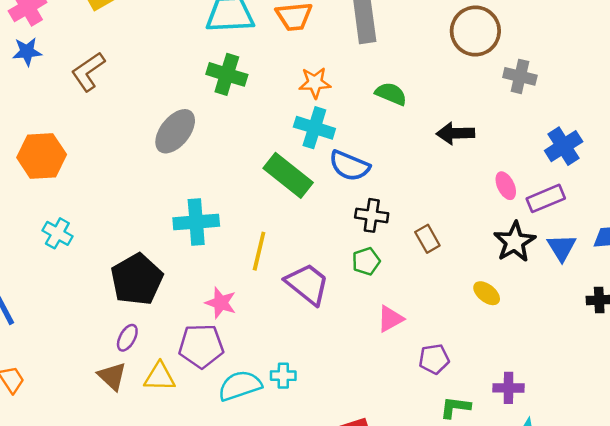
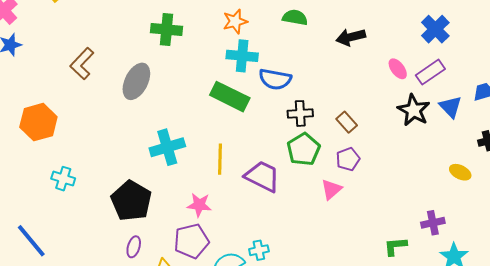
brown L-shape: (88, 72) -> (82, 64), moved
green pentagon: (366, 261) -> (303, 149), size x1.5
yellow ellipse: (487, 293) -> (460, 172), moved
purple pentagon: (434, 359) -> (348, 159), moved

